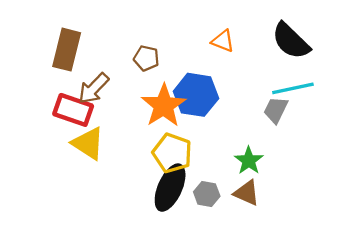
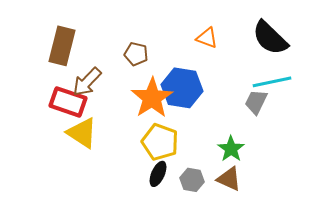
black ellipse: (170, 188) -> (158, 174), size x0.6

